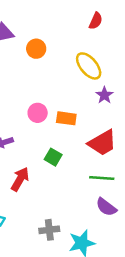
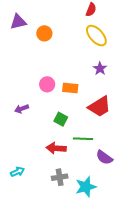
yellow ellipse: (89, 66) -> (96, 36), moved
green line: (102, 178) -> (83, 139), moved
red arrow: (20, 179) -> (56, 148), moved, turned -114

